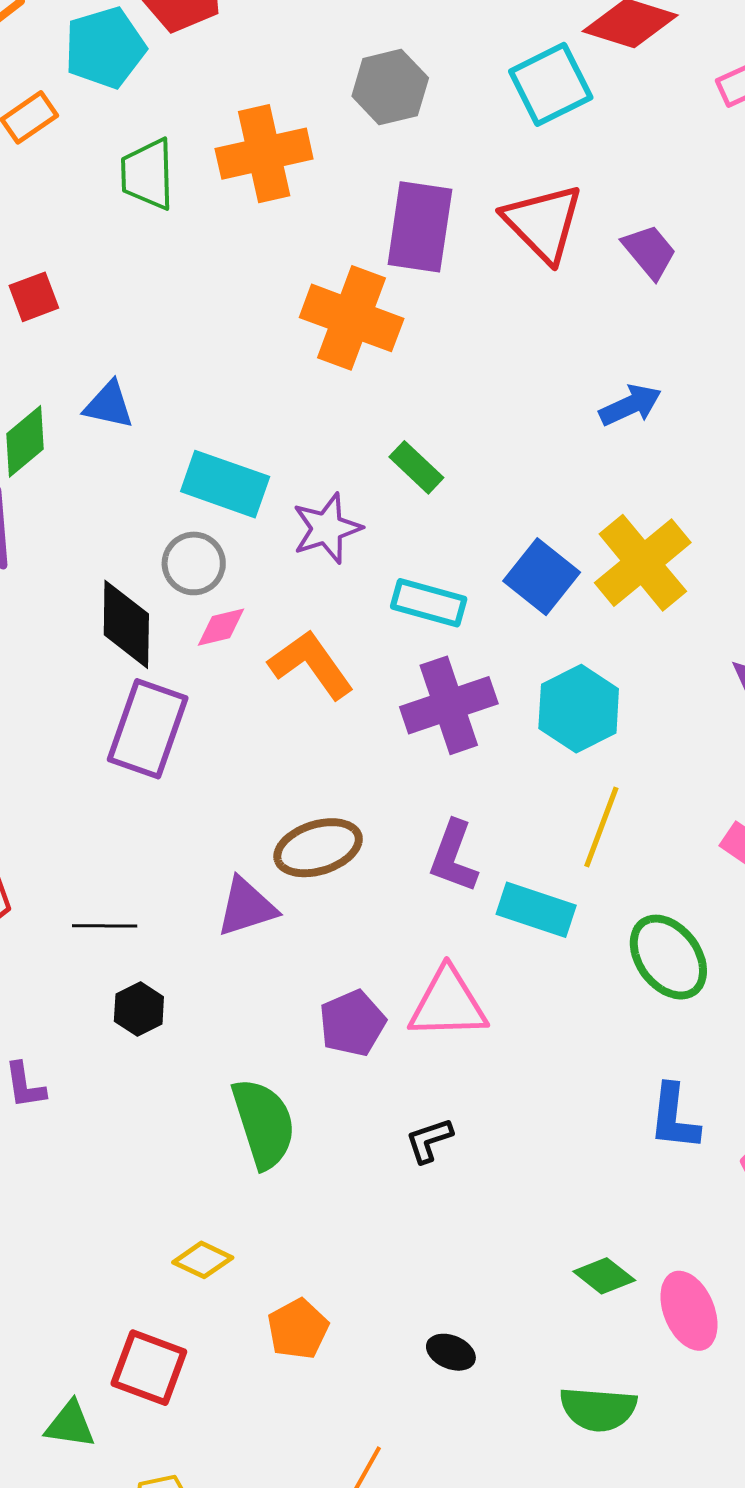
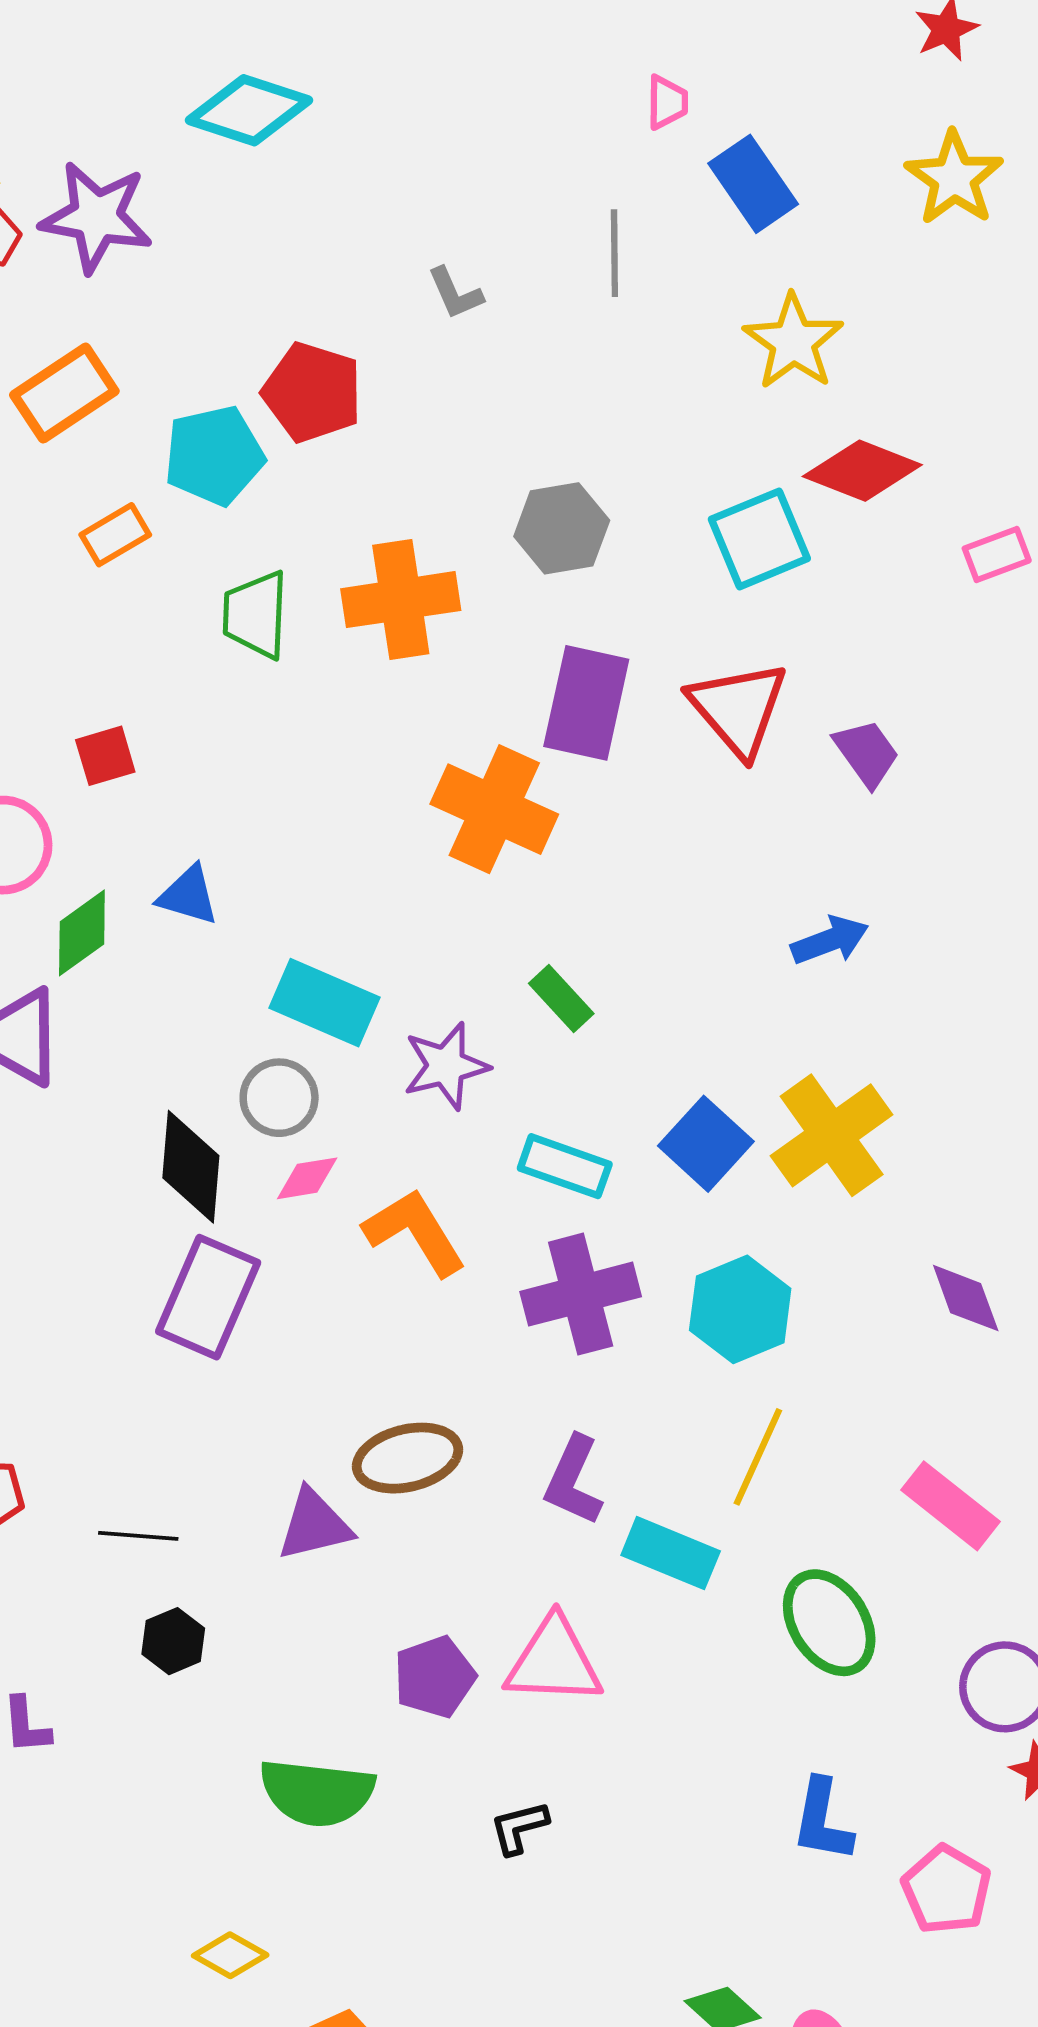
green semicircle: (264, 1123) -> (317, 1792), turned 110

